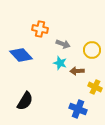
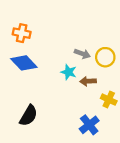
orange cross: (40, 29) -> (22, 33), moved
gray arrow: (63, 44) -> (82, 54), moved
blue cross: (78, 109) -> (89, 125), turned 30

